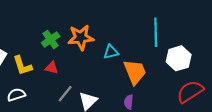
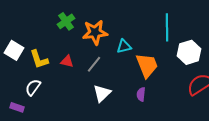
green cross: (51, 40) -> (66, 21), moved
gray line: (65, 94) -> (94, 64), moved
white semicircle: (16, 95) -> (33, 87), turned -36

